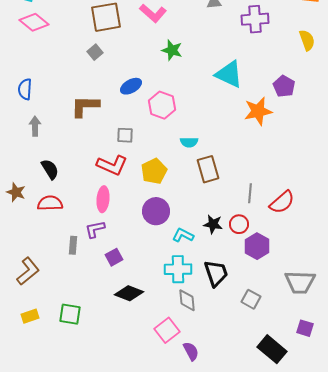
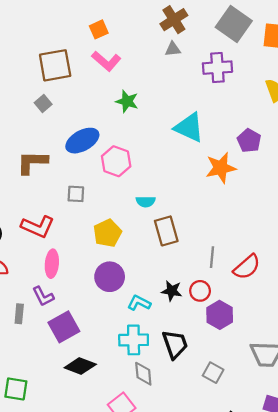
blue ellipse: (131, 86) -> (82, 141), size x1.4
red L-shape: (112, 165) -> (38, 227), moved
purple L-shape: (95, 229) -> (43, 296), turned -105
purple square: (114, 257) -> (64, 327), size x1.6

